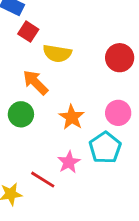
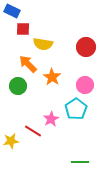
red square: (28, 32) -> (23, 29), turned -32
orange star: (72, 117) -> (52, 77), moved

